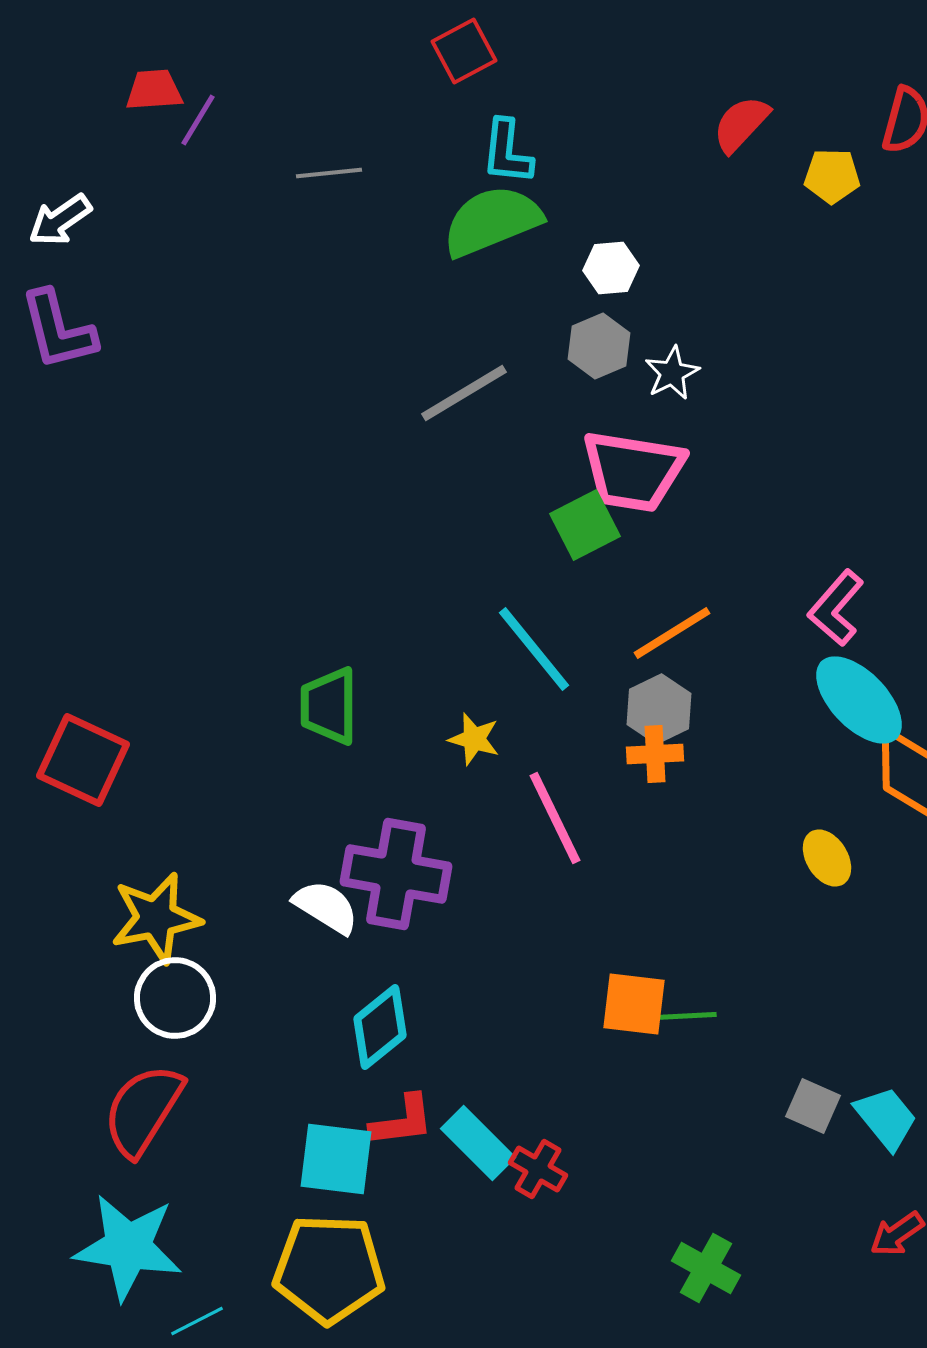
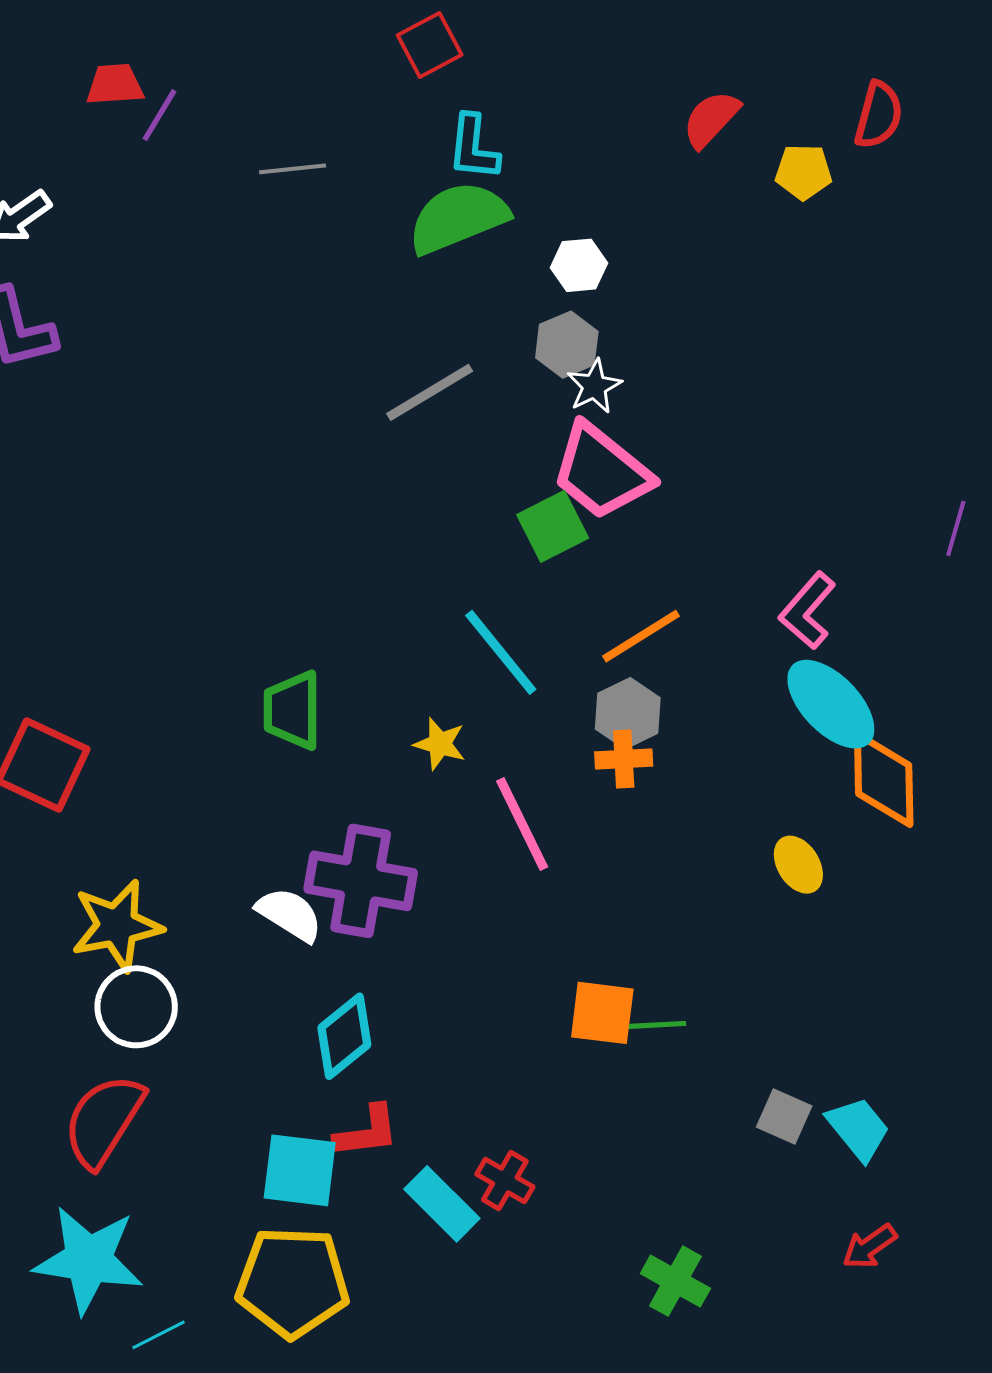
white star: (672, 373) -> (594, 386), moved
pink trapezoid: (633, 471) -> (601, 472), turned 30
cyan rectangle: (478, 1143) -> (442, 1204), moved

